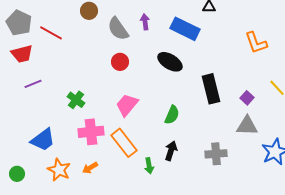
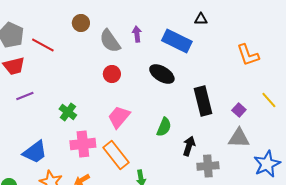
black arrow: (171, 151) -> (189, 146), moved

